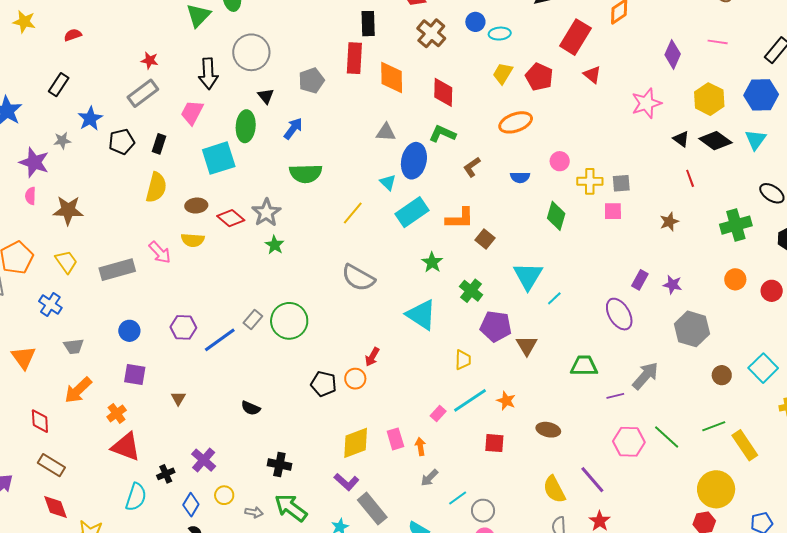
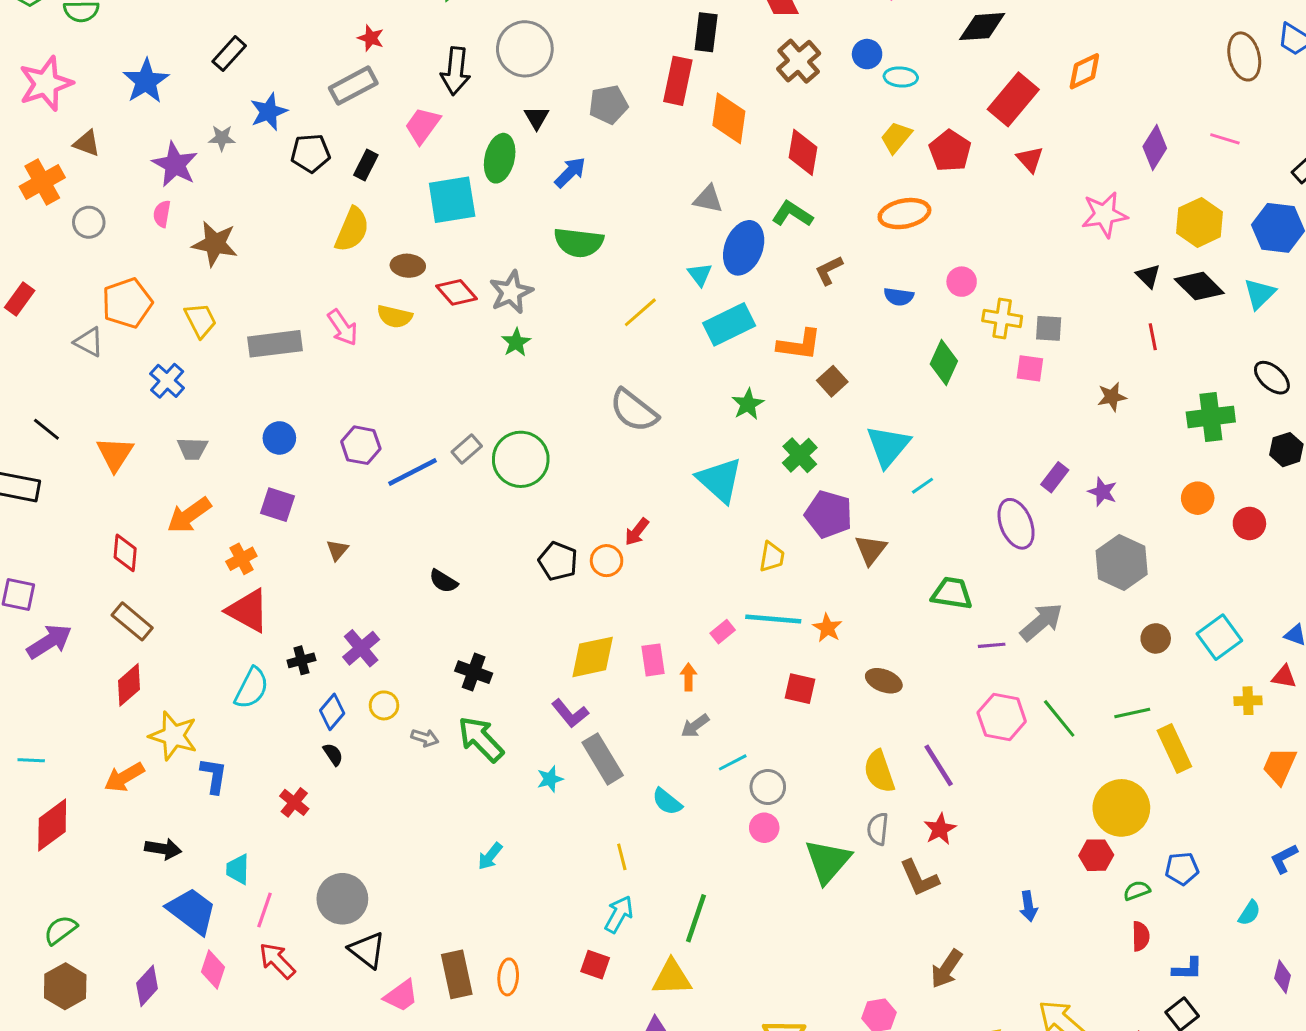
cyan line: (470, 400) -> (773, 619), turned 30
red diamond: (56, 507) -> (129, 685), turned 60

